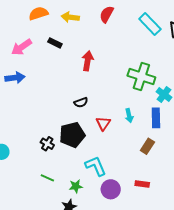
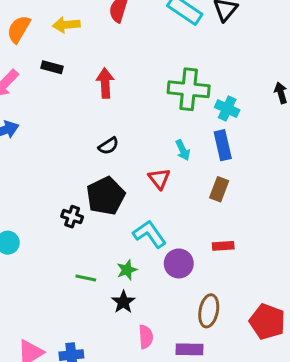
orange semicircle: (38, 13) -> (19, 29), turned -30
red triangle: (103, 123) -> (159, 179), moved
green line: (47, 178) -> (86, 278), moved

